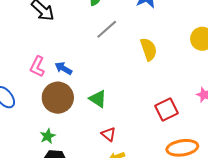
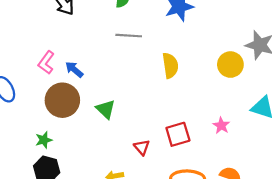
gray line: (107, 29) -> (129, 36), turned 35
red triangle: (109, 134) -> (142, 147), moved

